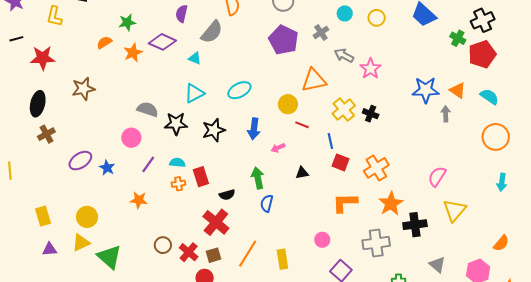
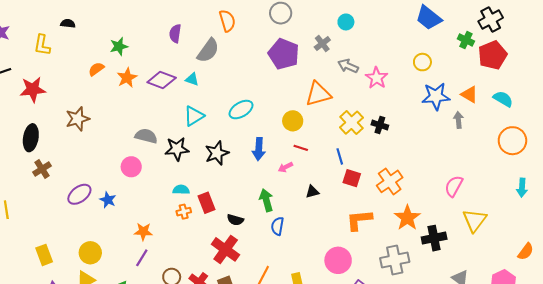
yellow circle: (377, 18) -> (422, 62), moved
purple diamond: (162, 42) -> (162, 80), moved
red line: (302, 125) -> (301, 148), moved
purple line: (148, 164) -> (142, 258), moved
black semicircle: (227, 195) -> (235, 220), turned 35
pink circle: (322, 240) -> (338, 260), size x1.6

